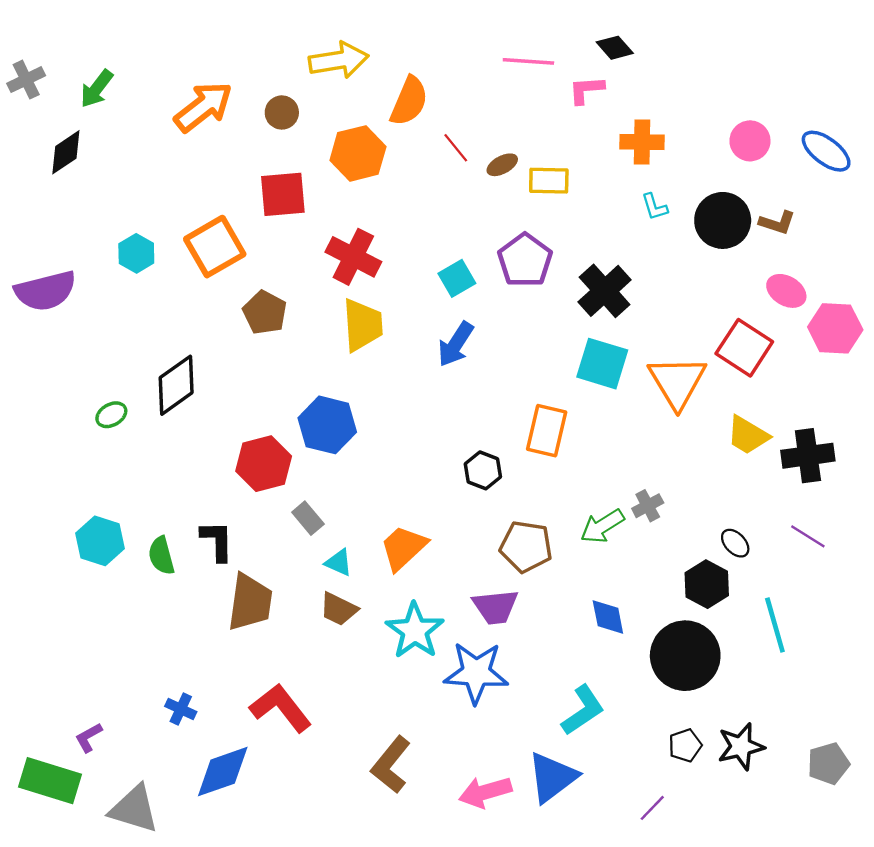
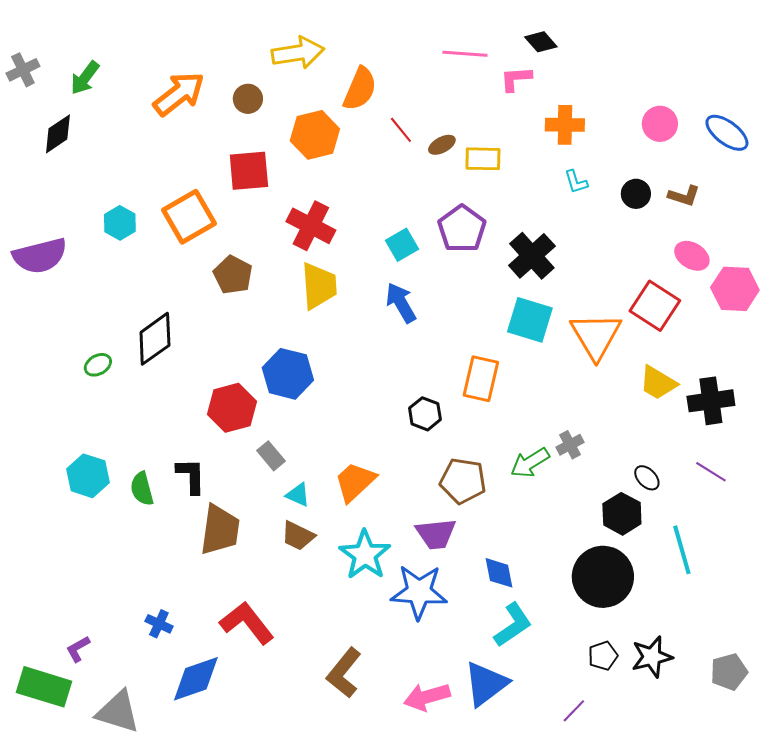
black circle: (723, 220) -> (636, 194), size x0.6
blue arrow: (456, 344) -> (401, 303), turned 117
blue diamond: (608, 617) -> (499, 573), moved

